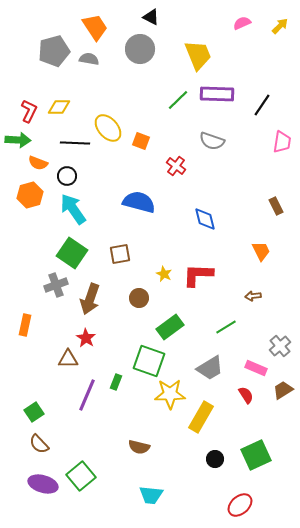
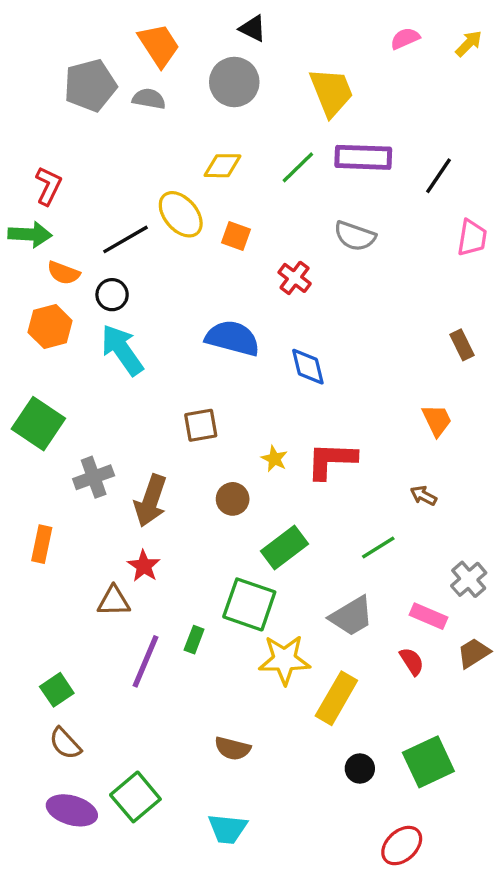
yellow diamond: (59, 107) -> (223, 166), moved
black line: (75, 143) -> (125, 239), turned -32
blue diamond: (205, 219) -> (308, 367), moved
green square: (72, 253) -> (38, 424), moved
brown arrow: (253, 296) -> (423, 496), turned 35
cyan trapezoid: (151, 495) -> (228, 829), moved

